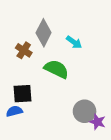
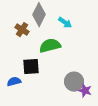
green semicircle: (56, 69) -> (50, 46), turned -40
black square: (22, 94) -> (31, 67), moved

